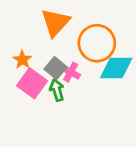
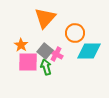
orange circle: (97, 43) -> (75, 33), size x0.7
pink square: (32, 83) -> (28, 62), turned -35

